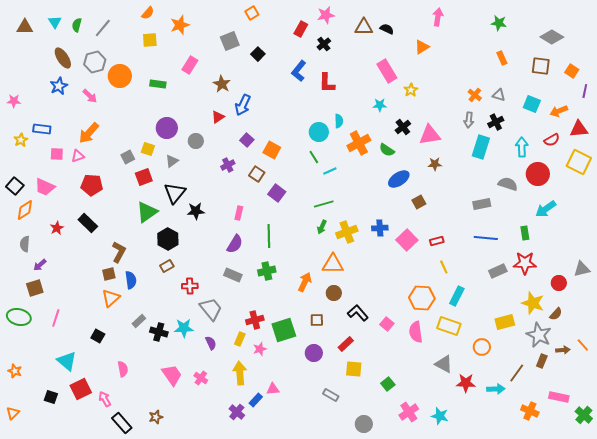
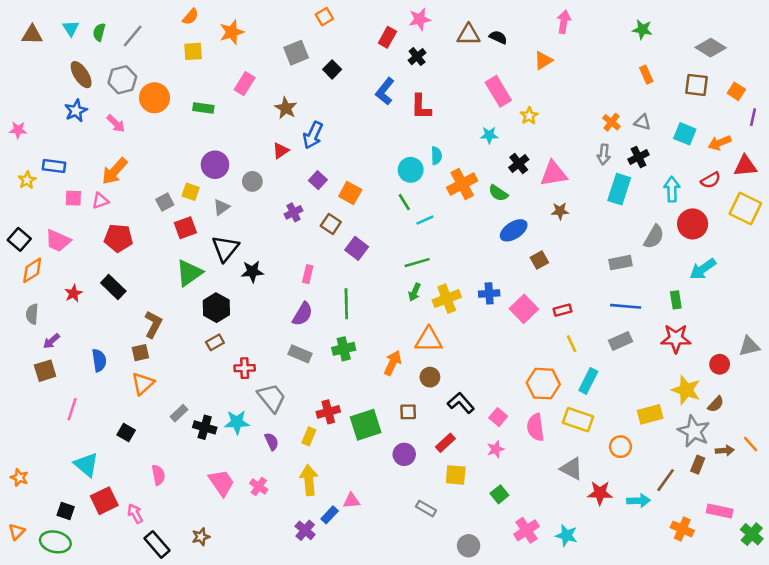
gray semicircle: (508, 184) -> (654, 237), turned 102
gray rectangle: (498, 271) -> (620, 341), moved
blue semicircle: (131, 280) -> (99, 360), moved
green ellipse: (19, 317) -> (55, 542), moved
pink star: (260, 349) -> (496, 449), moved

